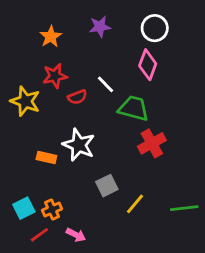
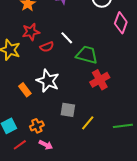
pink diamond: (148, 65) -> (121, 23), moved
orange rectangle: (46, 157) -> (25, 90), turned 40
gray square: (107, 186) -> (68, 110), turned 35
orange cross: (52, 210) -> (37, 126), moved

